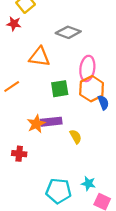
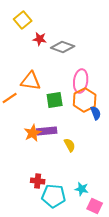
red star: (14, 24) -> (40, 39), moved
orange triangle: (39, 57) -> (31, 81), moved
red cross: (19, 154) -> (38, 181), moved

